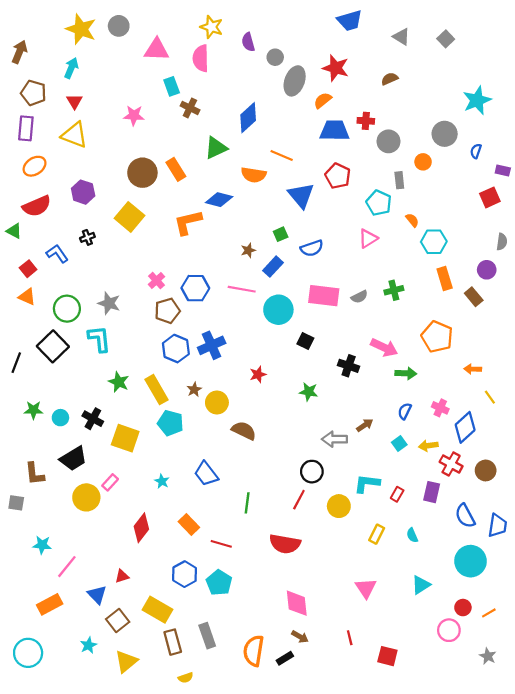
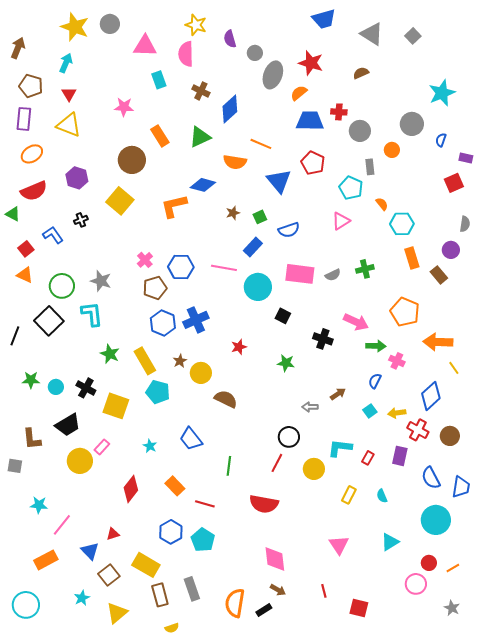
gray triangle: (401, 37) -> (372, 34), size x1.4
brown cross: (190, 108) -> (201, 91), moved
orange rectangle: (176, 169) -> (160, 136), moved
brown star: (248, 250) -> (233, 213), moved
orange arrow: (473, 369) -> (438, 342), size x1.8
pink cross: (440, 408) -> (397, 361), moved
gray arrow: (335, 439) -> (310, 407), size x0.7

